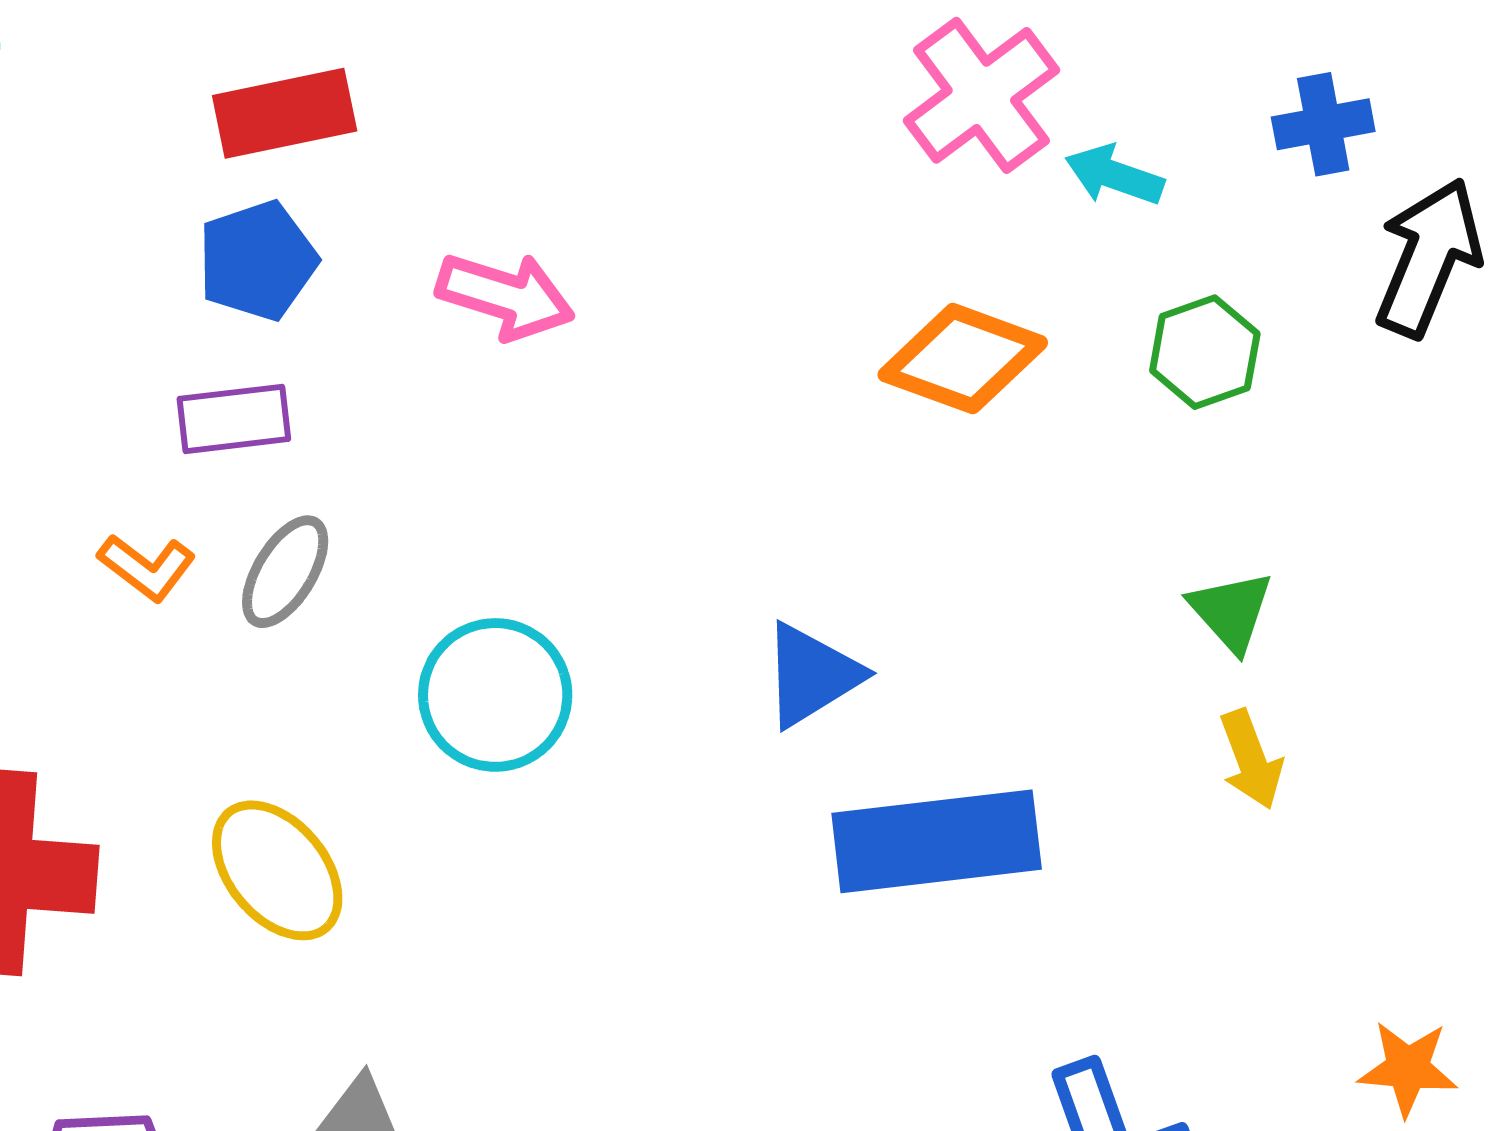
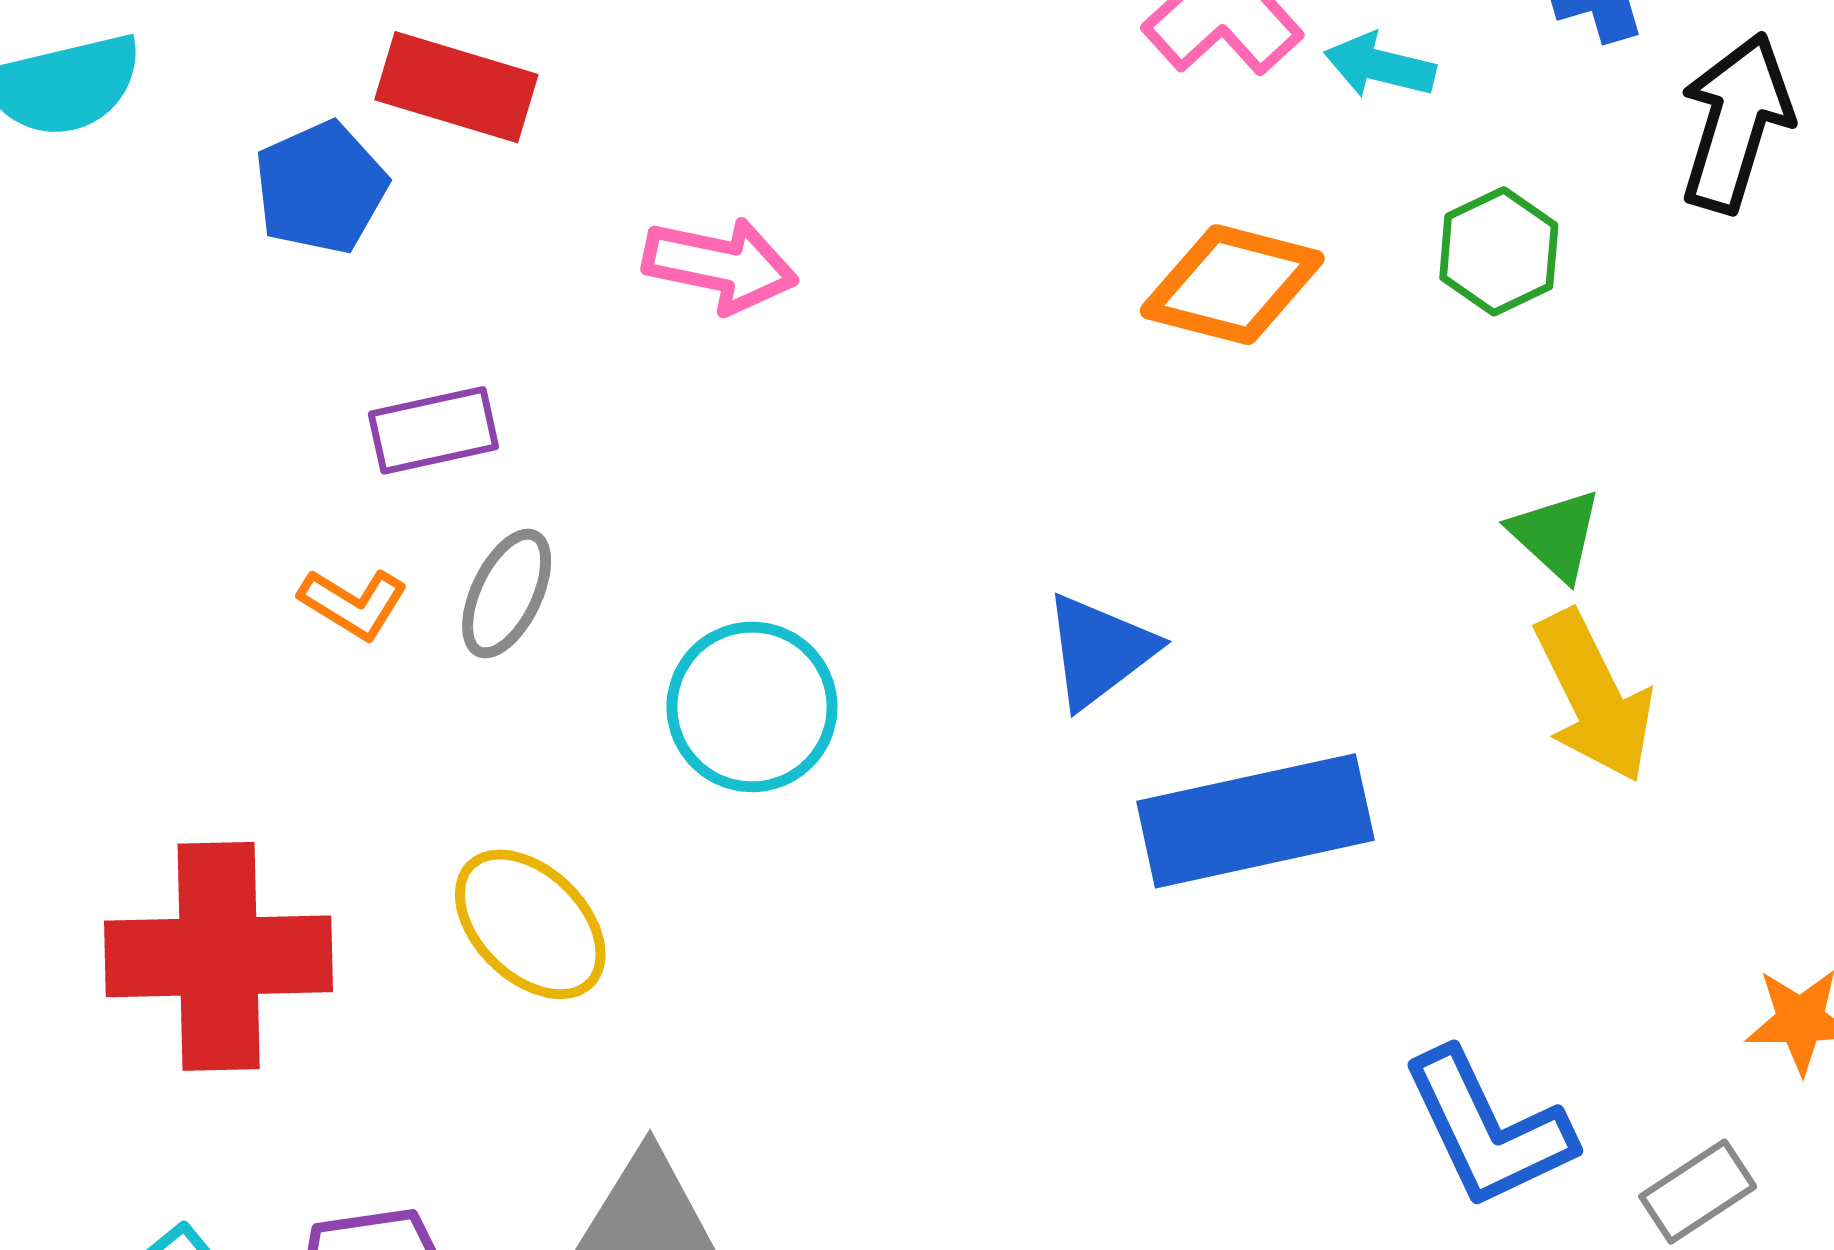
red rectangle: (285, 113) -> (456, 87), turned 34
blue pentagon: (257, 261) -> (321, 188), moved
yellow arrow: (1251, 759) -> (1594, 696), size x1.6

